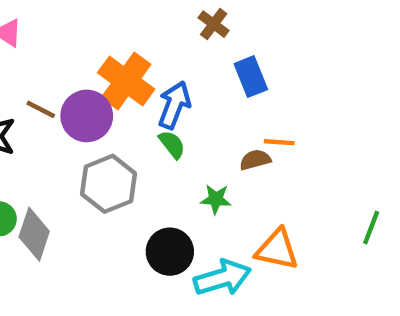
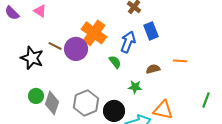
blue arrow: (174, 105) -> (128, 42), moved
orange line: (279, 142) -> (180, 61), moved
gray hexagon: (109, 184) -> (86, 103), moved

